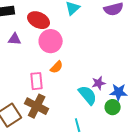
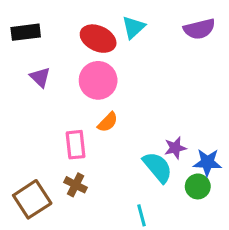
red ellipse: (39, 20) -> (98, 39), moved
purple triangle: (15, 39) -> (40, 77), turned 40
brown cross: (37, 106) -> (76, 185), size x0.6

